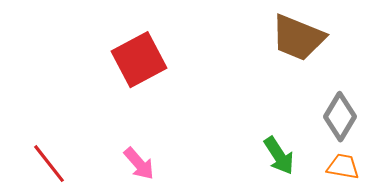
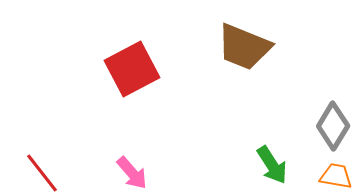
brown trapezoid: (298, 38) -> (244, 47), moved

